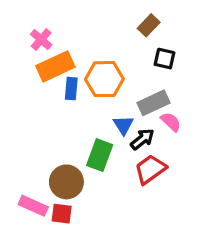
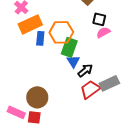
gray rectangle: (153, 103) -> (109, 83), moved
pink semicircle: (171, 122) -> (103, 32), moved, turned -72
green rectangle: (100, 155) -> (69, 47), moved

